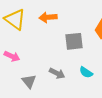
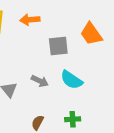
cyan semicircle: (86, 72) -> (71, 80), size x1.5

